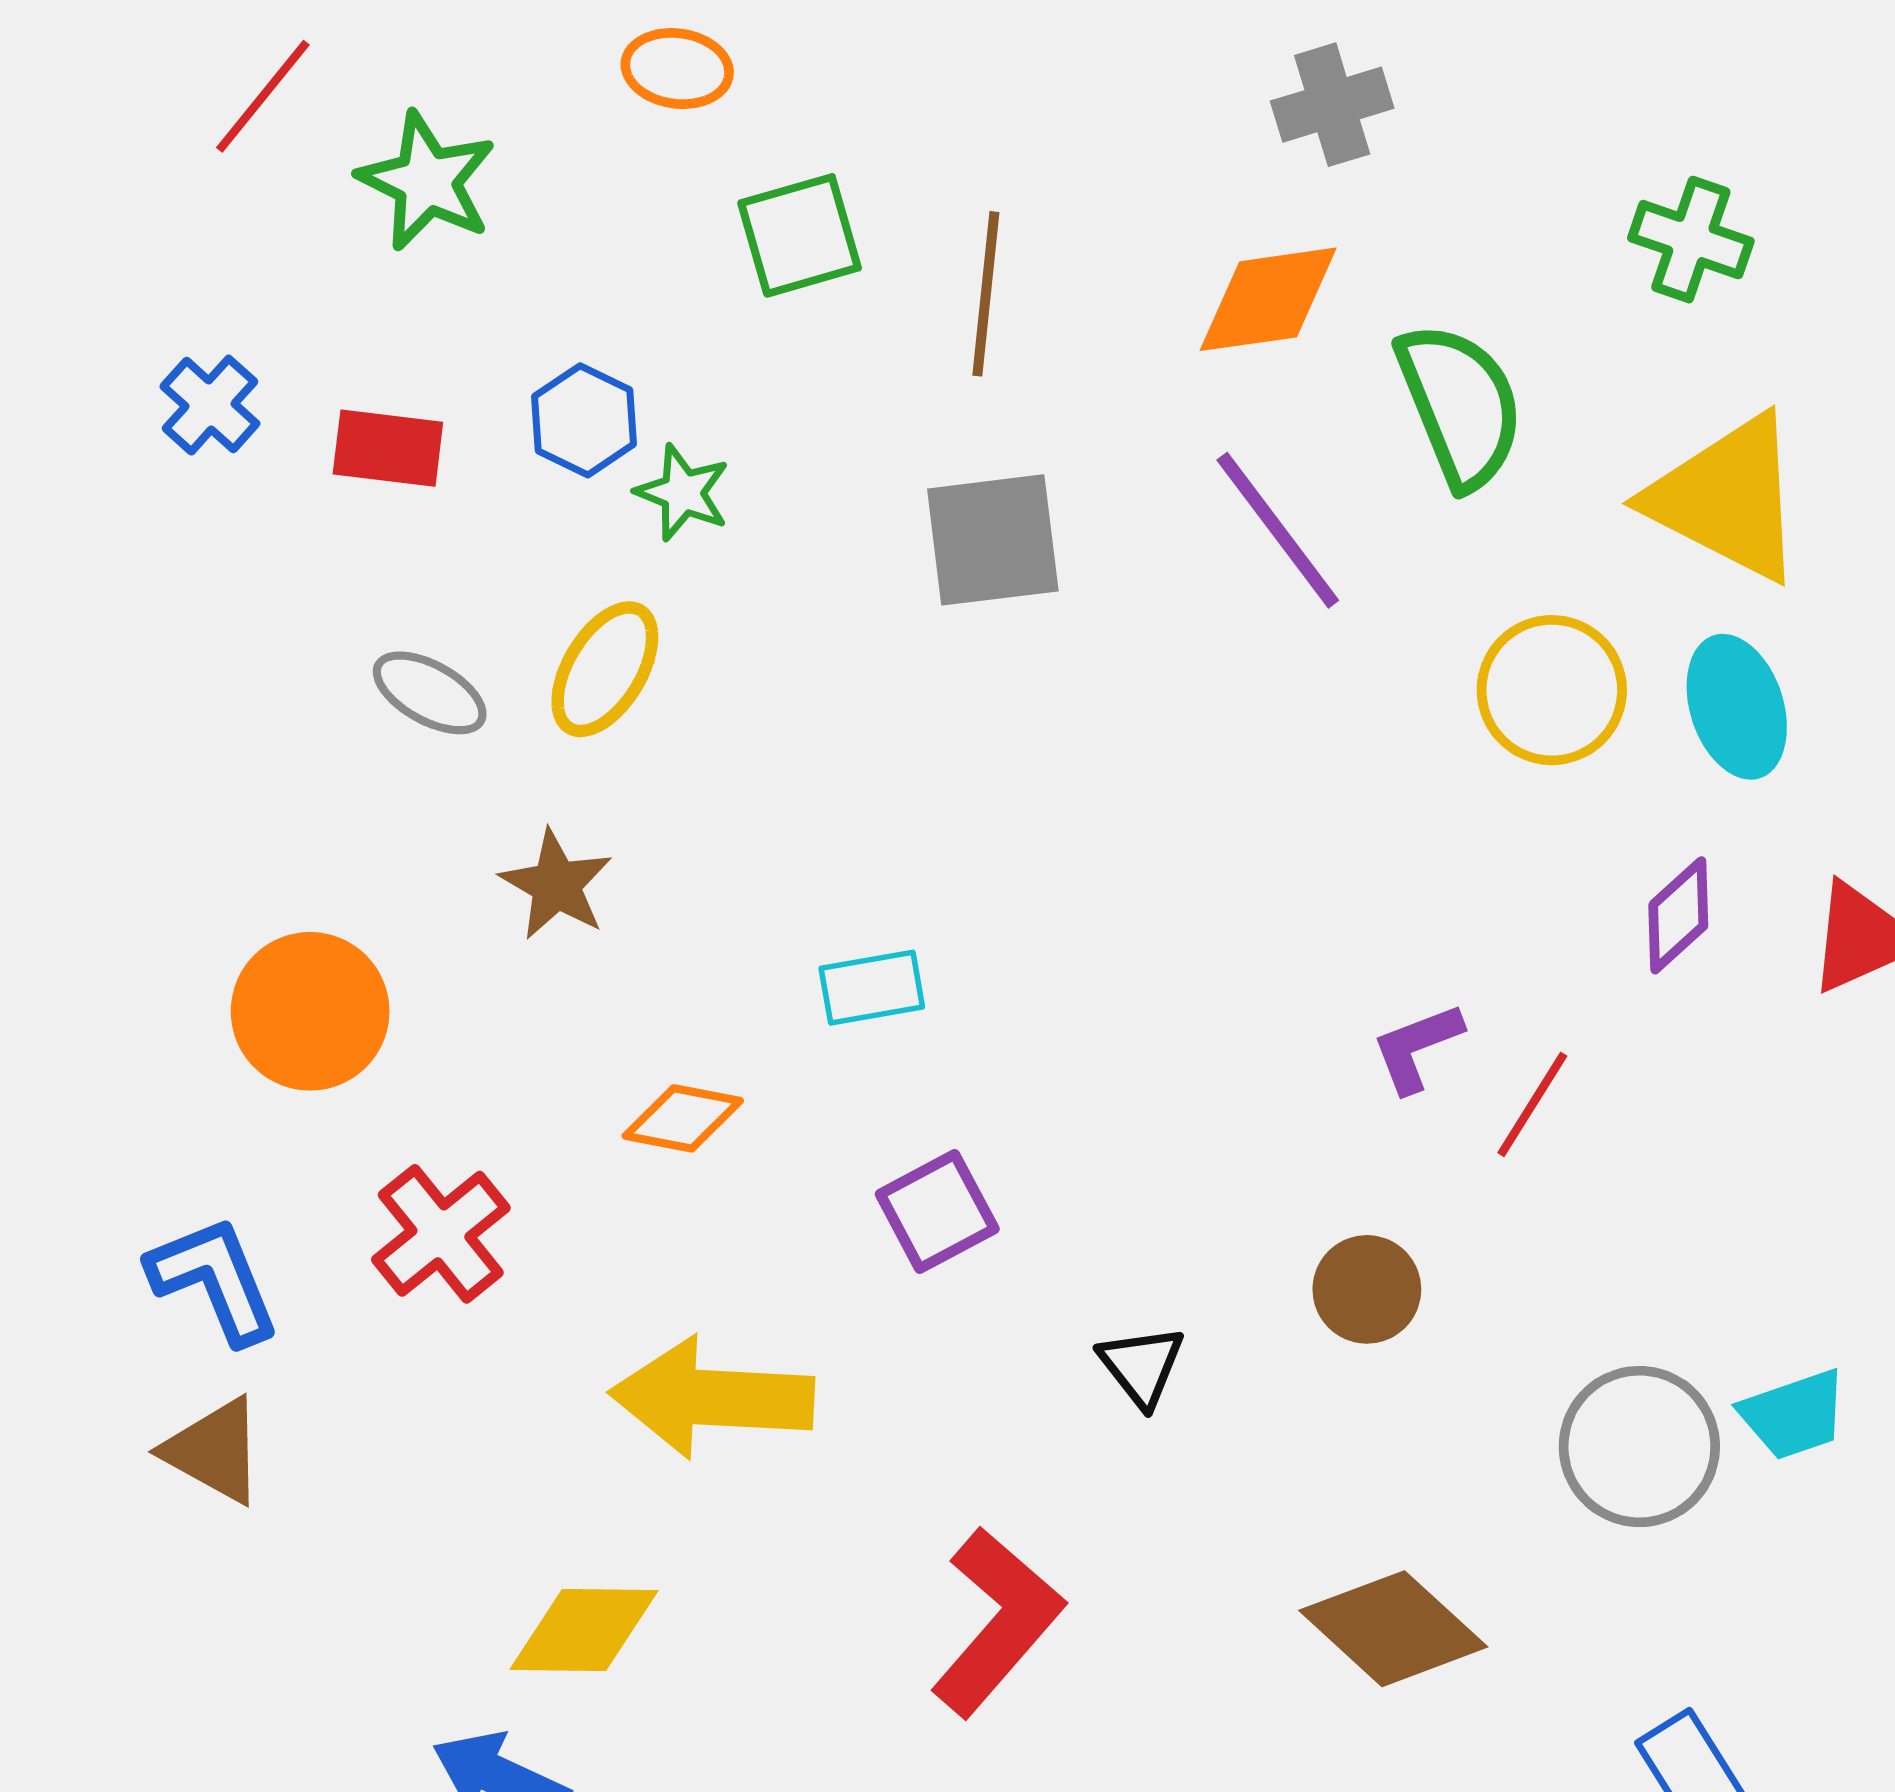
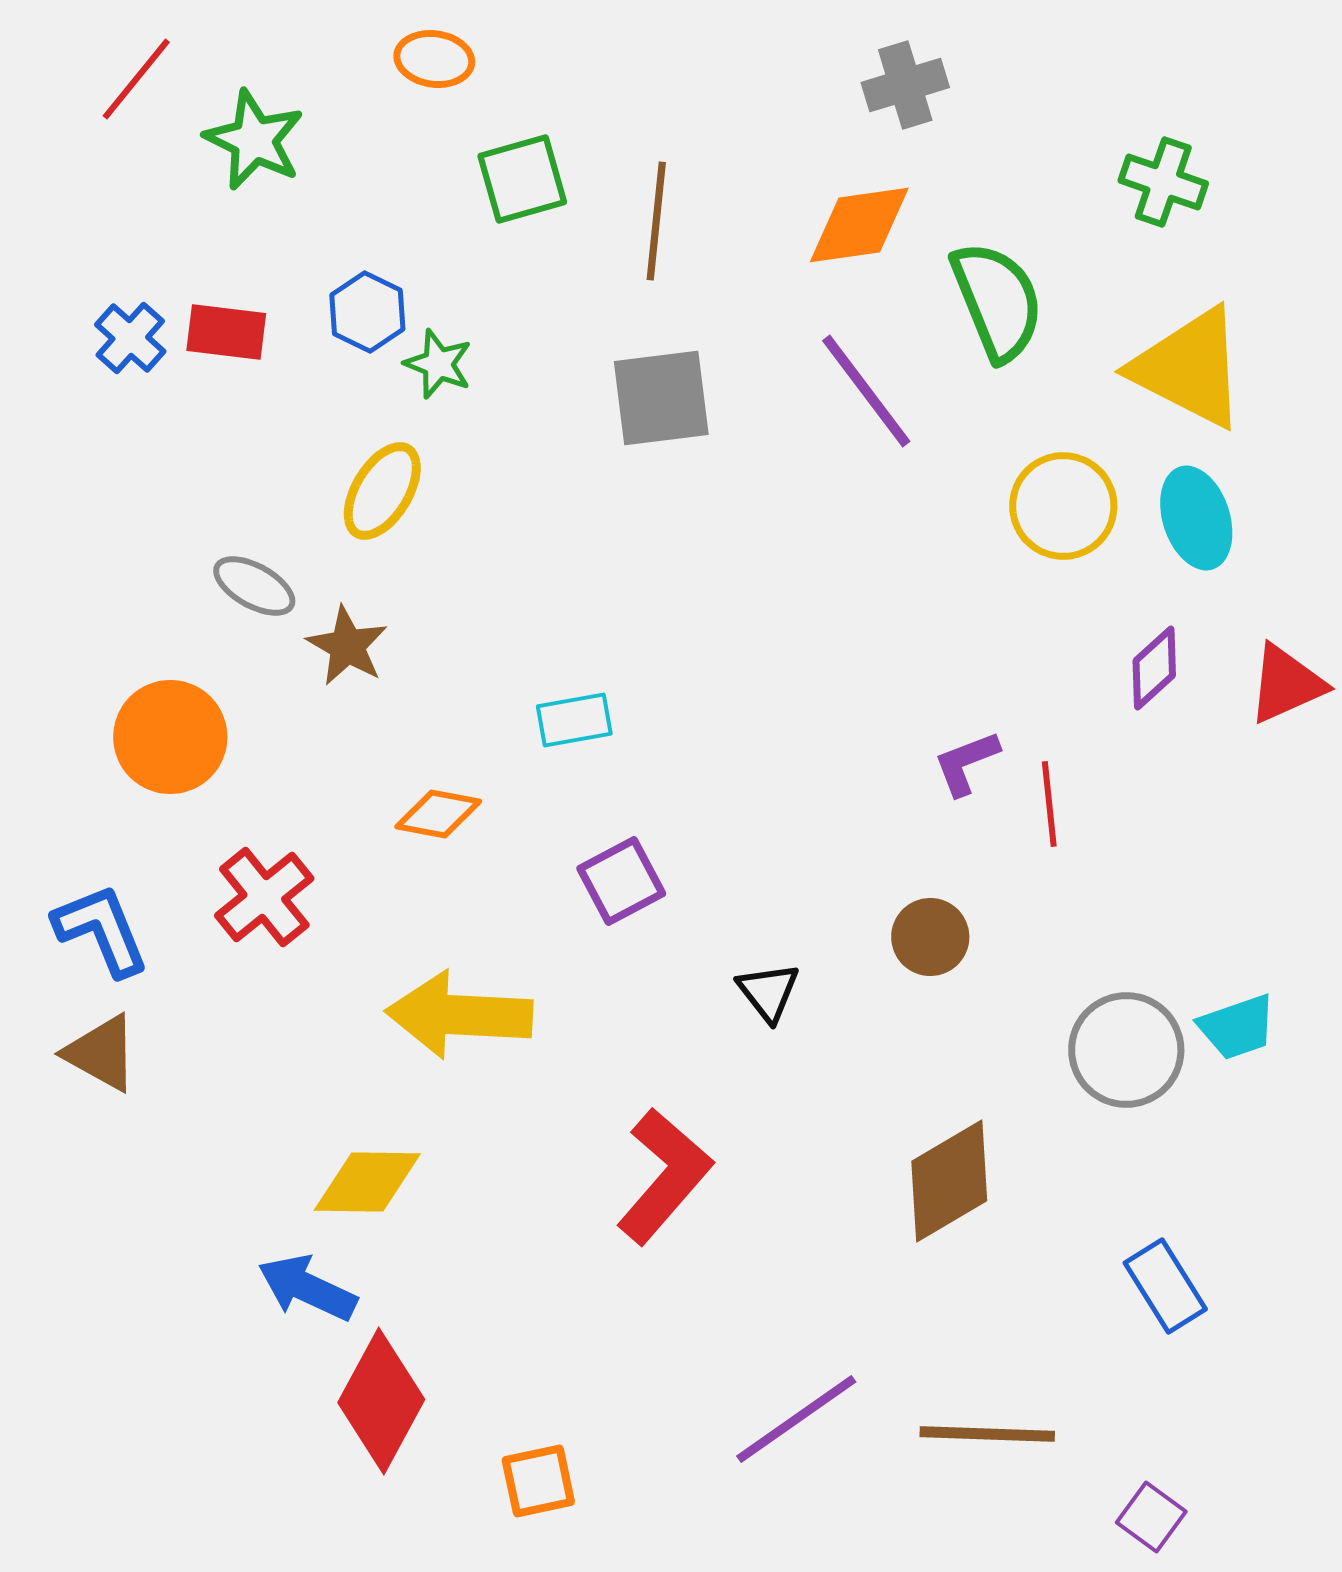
blue cross: (210, 405) -> (130, 338), moved
gray ellipse: (430, 693) -> (254, 586), moved
red line: (1532, 1104) -> (1049, 804), turned -38
brown diamond: (1393, 1629) -> (949, 1181), turned -73

